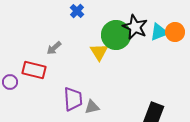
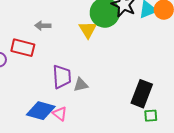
gray arrow: (54, 48) -> (43, 26), turned 42

